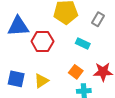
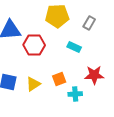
orange square: (76, 72) -> (59, 79), moved, turned 32

